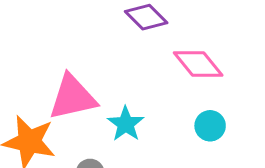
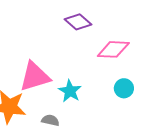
pink diamond: (198, 64) -> (113, 49), turned -44

